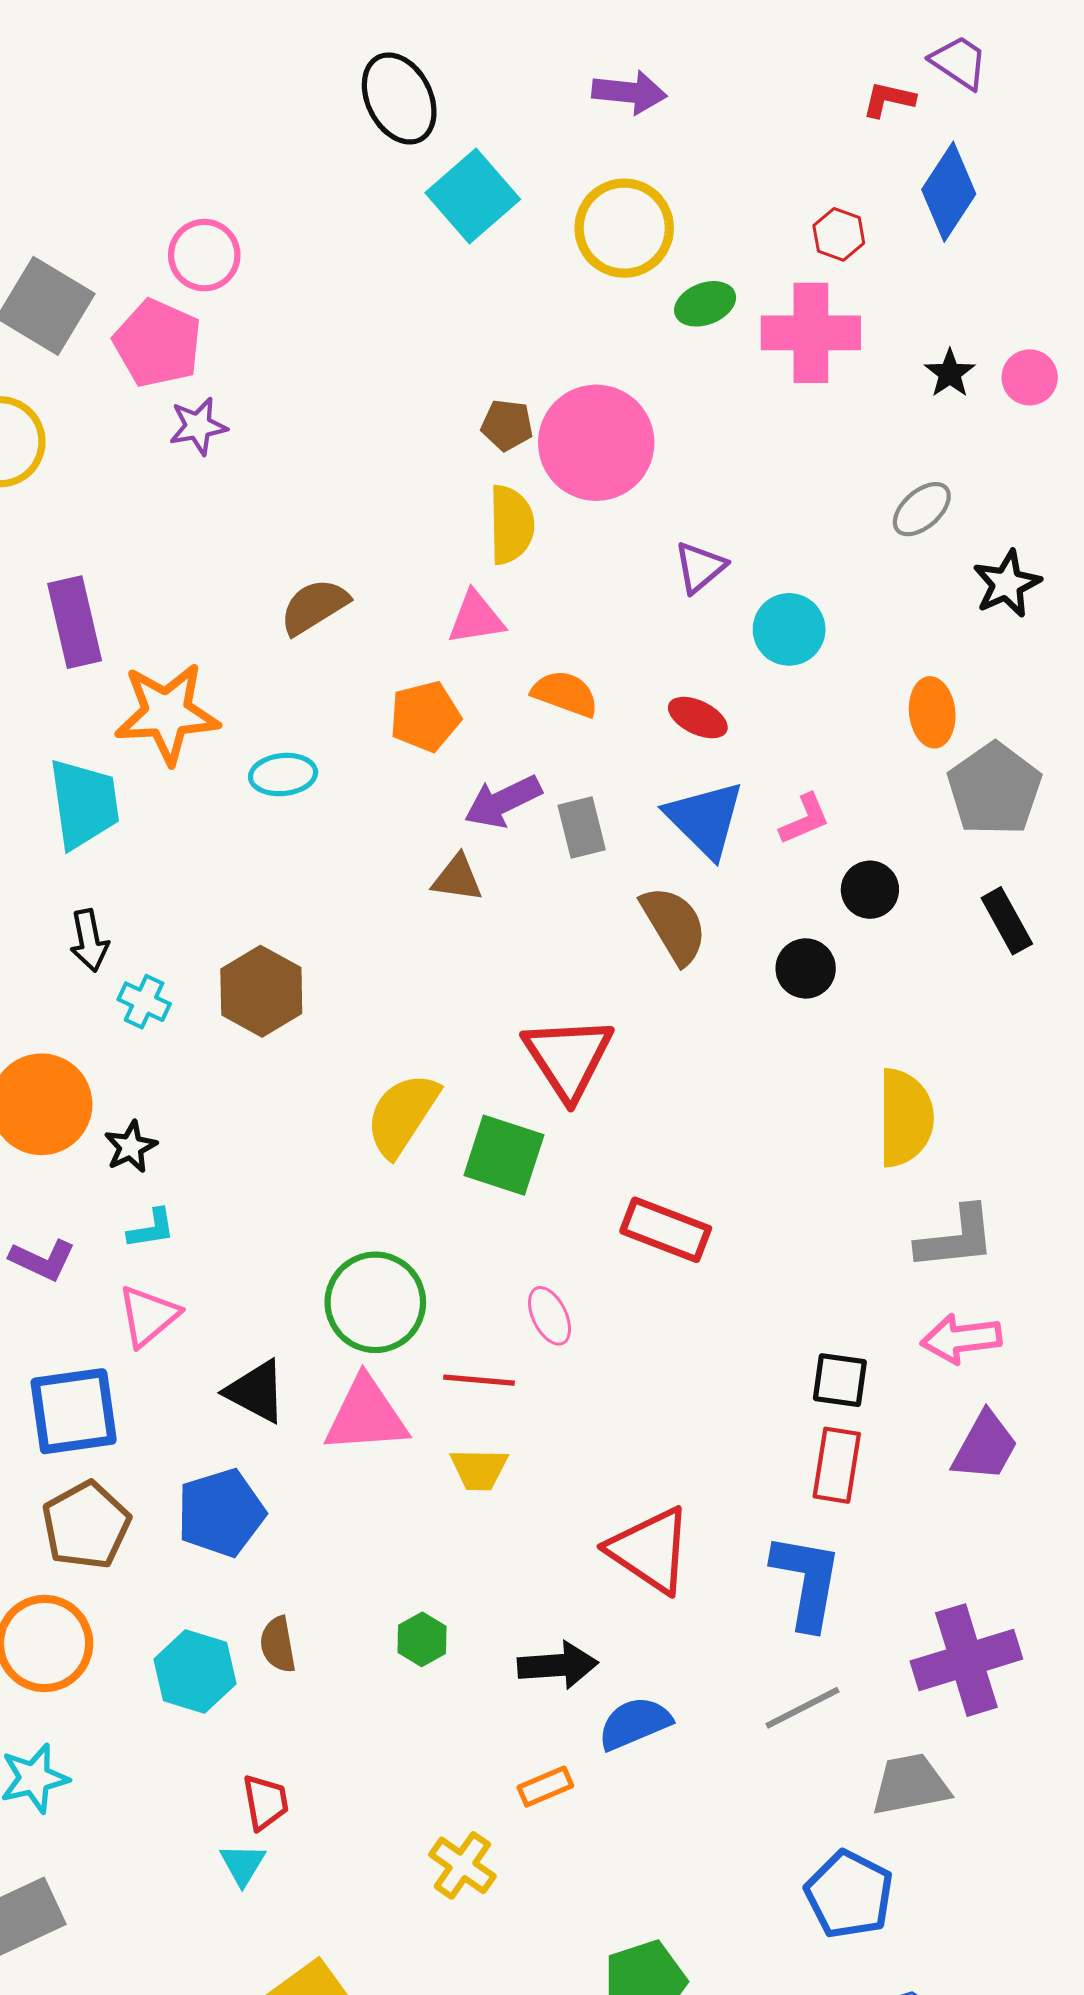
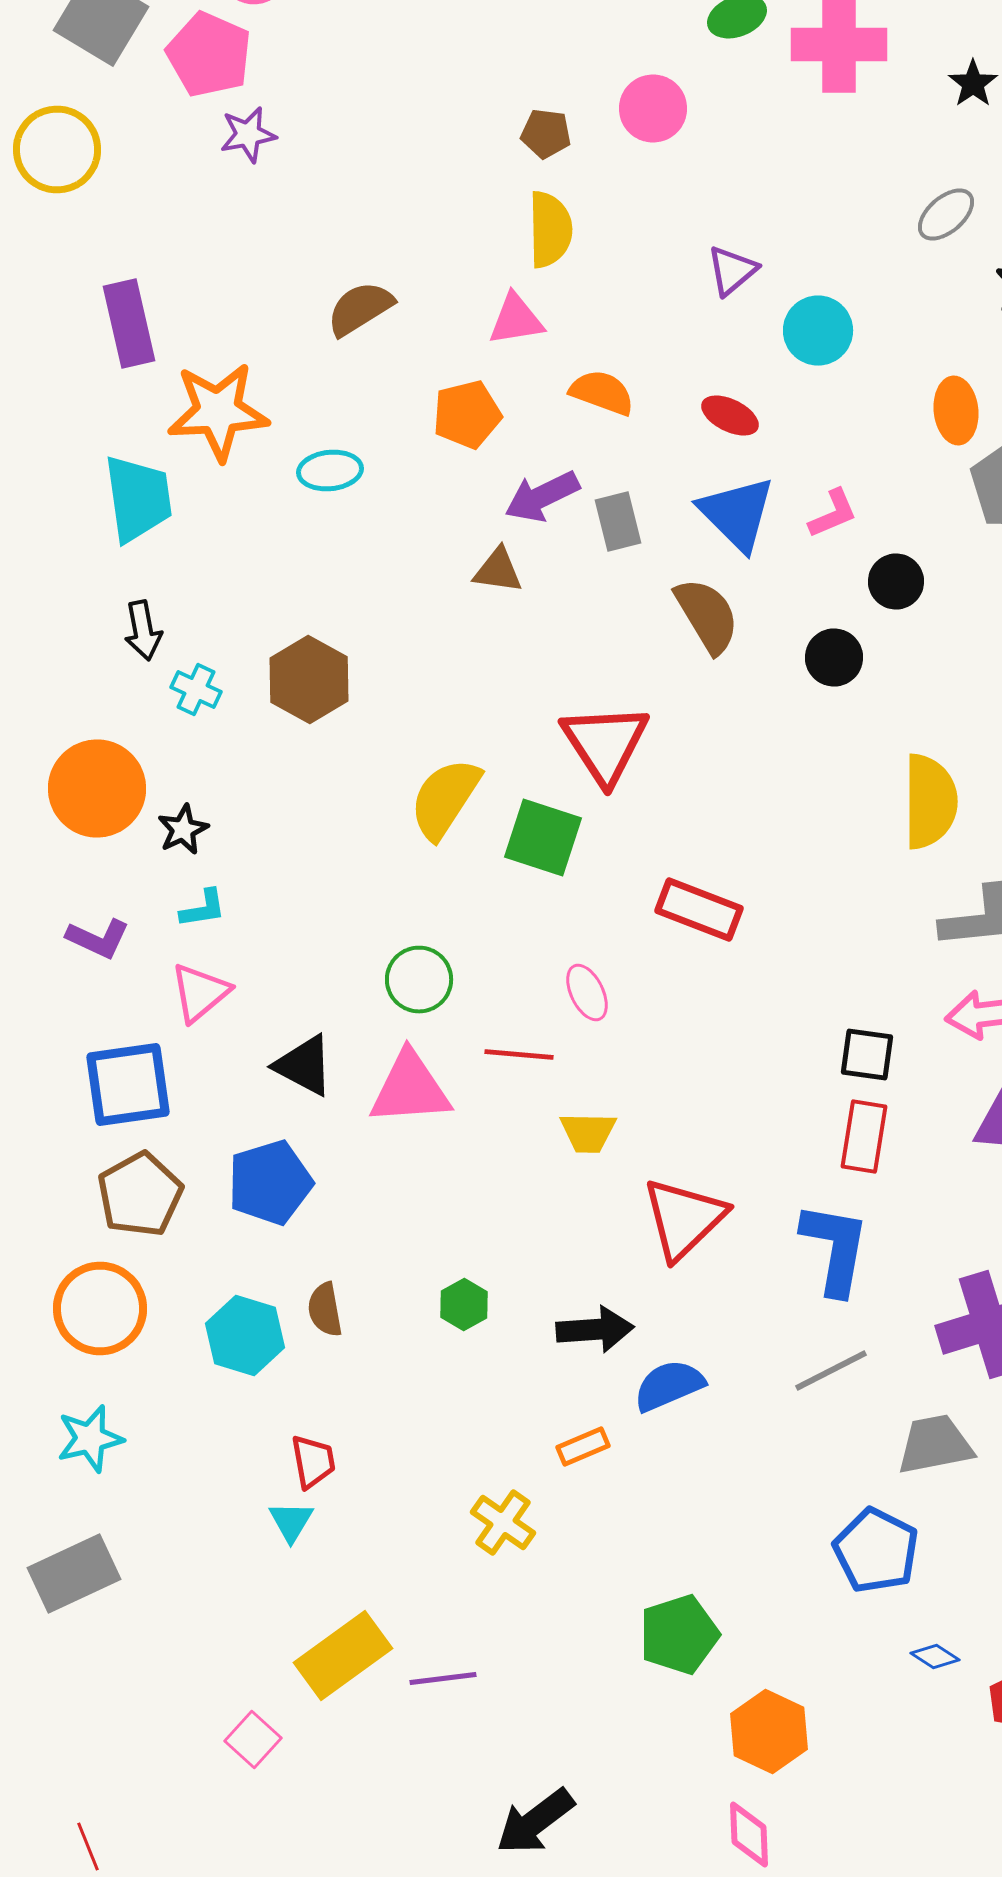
pink circle: (596, 443) -> (653, 108), moved, size x0.6
green circle: (375, 1302) -> (419, 980), size x0.7
yellow trapezoid: (479, 1469) -> (588, 1132), moved
red triangle: (650, 1550) -> (684, 1218), turned 42

